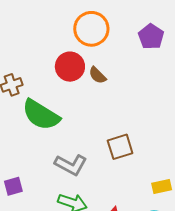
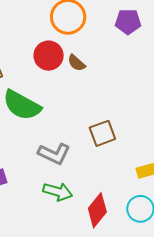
purple pentagon: (151, 37) -> (128, 22), turned -30

